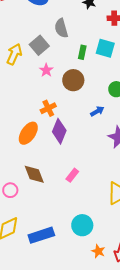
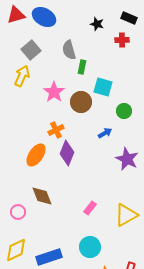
gray square: (39, 45) -> (31, 50), moved
cyan square: (105, 48) -> (103, 87), moved
green rectangle: (82, 52) -> (82, 67), moved
pink star: (46, 70) -> (54, 92), size x1.5
pink rectangle: (72, 175) -> (90, 208), moved

